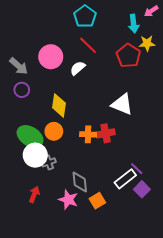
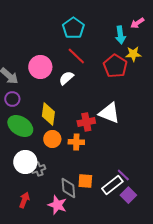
orange circle: (54, 131) -> (52, 139), moved
red cross: (106, 133) -> (86, 122), moved
green ellipse: (30, 136) -> (20, 126), moved
orange square: (97, 201) -> (85, 181), moved, turned 35

